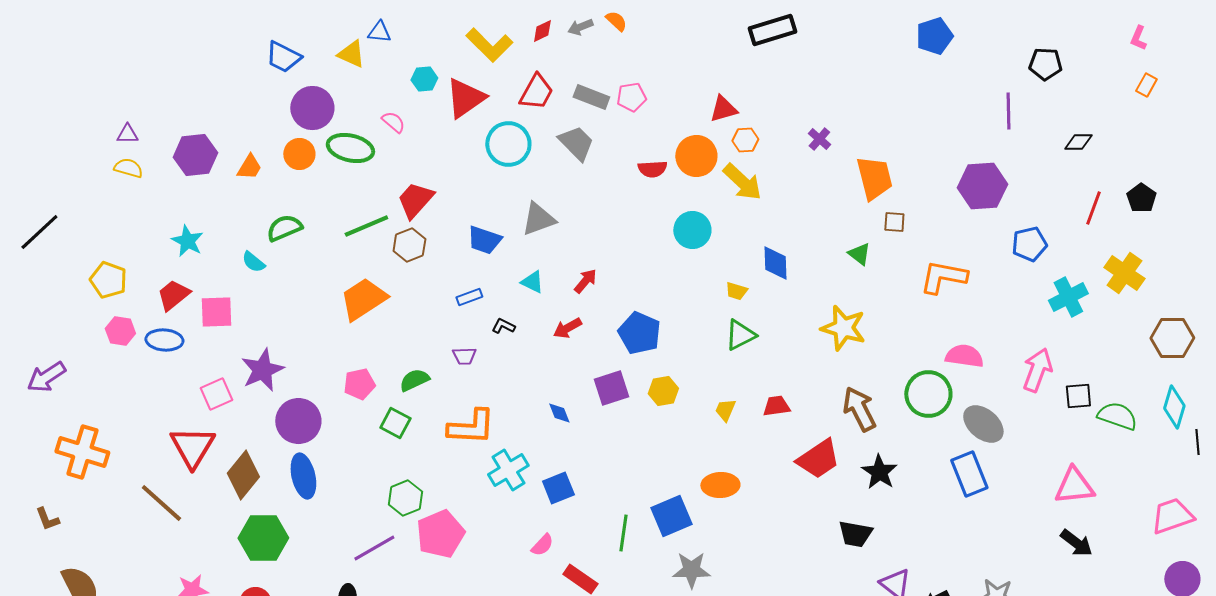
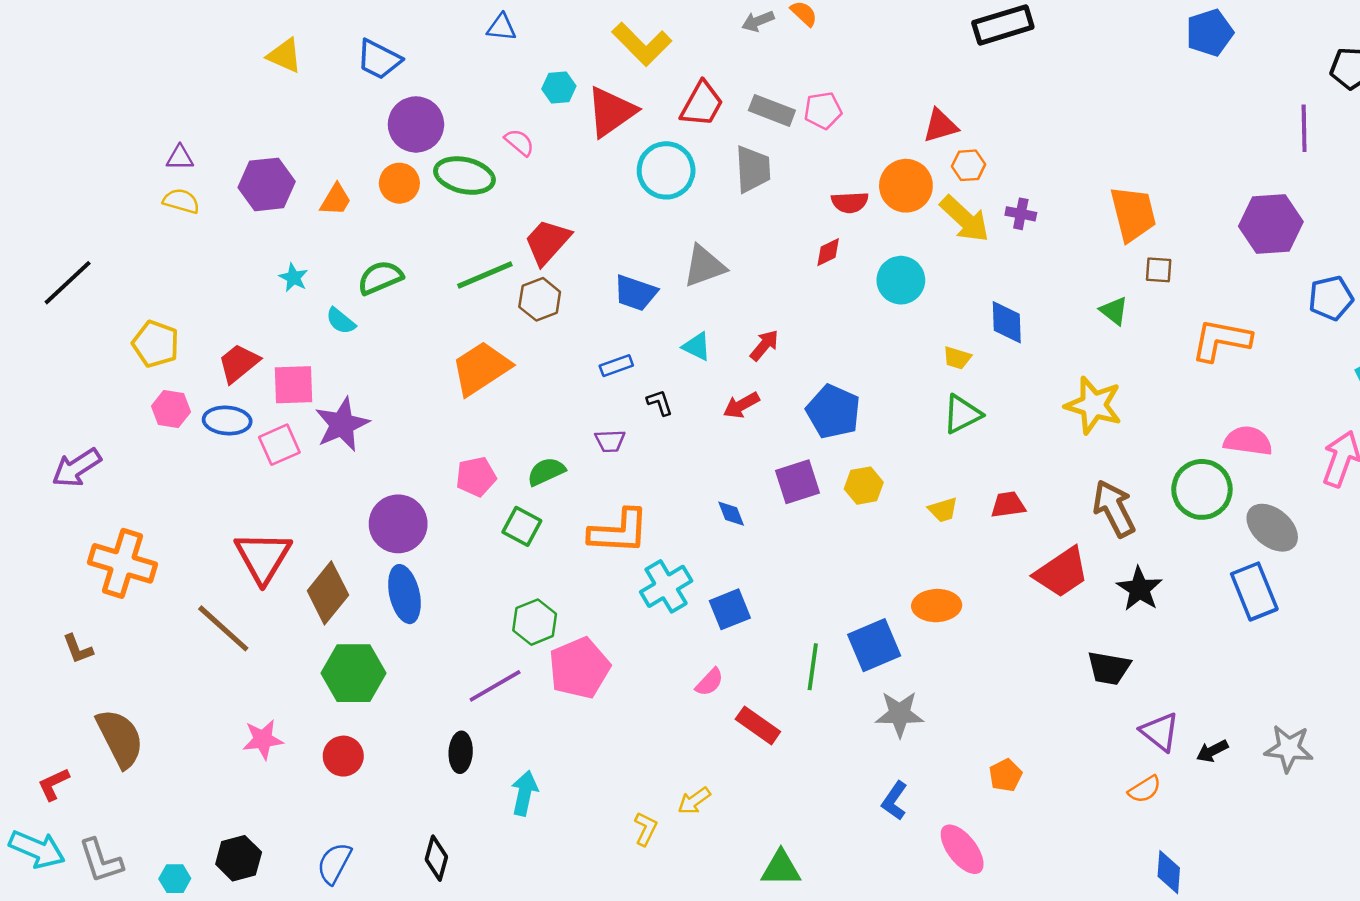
red diamond: (542, 31) -> (828, 252), moved
yellow triangle: (351, 54) -> (285, 56), moved
purple cross: (819, 139) -> (1021, 214), moved, turned -30
gray trapezoid: (576, 143) -> (753, 169), turned 42
cyan star: (187, 241) -> (293, 278), moved, size x0.7
black L-shape: (503, 326) -> (660, 403), turned 45
purple star: (262, 370) -> (342, 424), moved
pink square: (216, 394) -> (279, 445), moved
yellow trapezoid: (725, 410) -> (943, 510), turned -130

